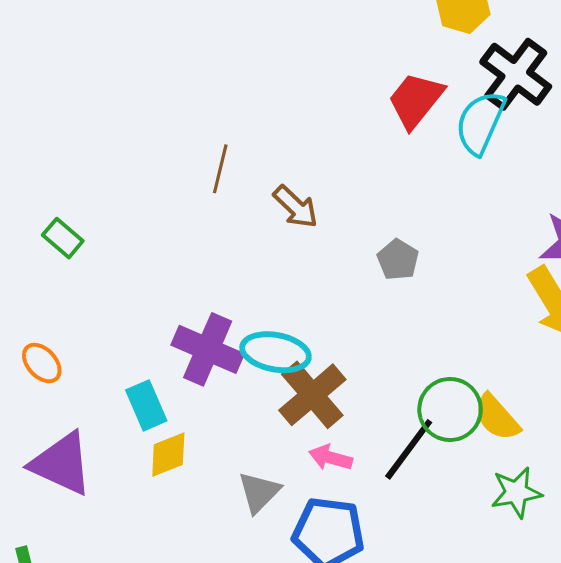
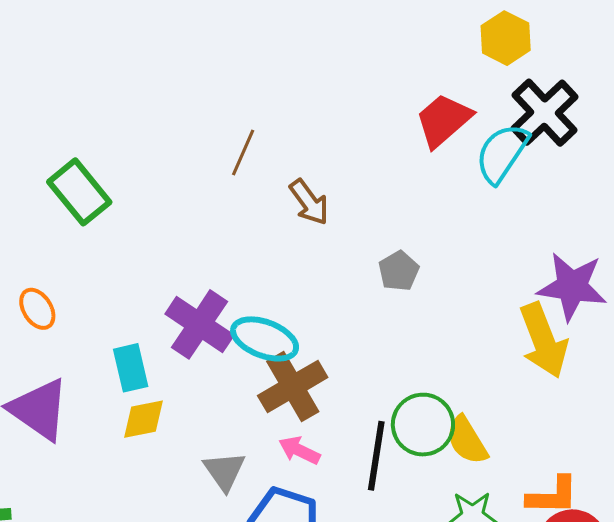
green rectangle: (63, 238) -> (79, 192), size x1.6
black line: (409, 449) -> (376, 456), turned -38
gray triangle: (259, 492) -> (224, 471), turned -30

